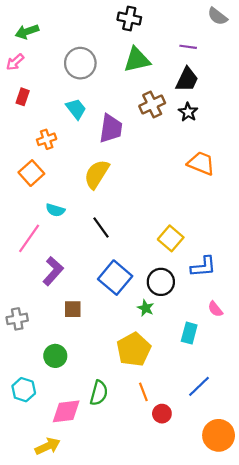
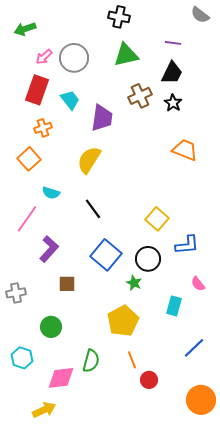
pink arrow: (15, 62) -> (44, 57), moved
red rectangle: (23, 97) -> (37, 90), moved, size x1.8
blue line: (199, 386) -> (194, 348), moved

